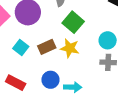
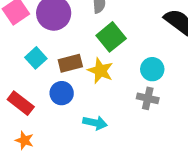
blue circle: (50, 80) -> (62, 93), moved

